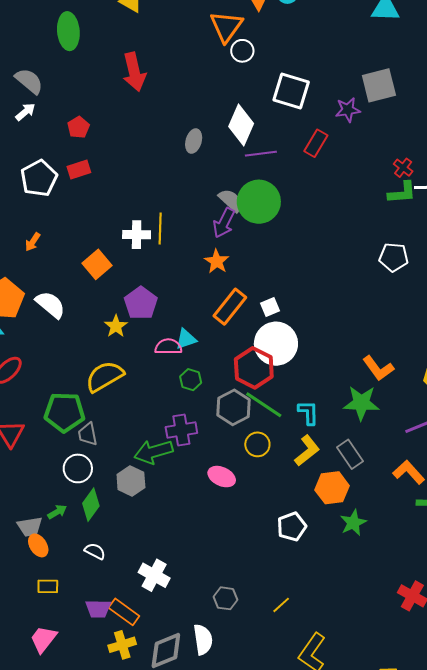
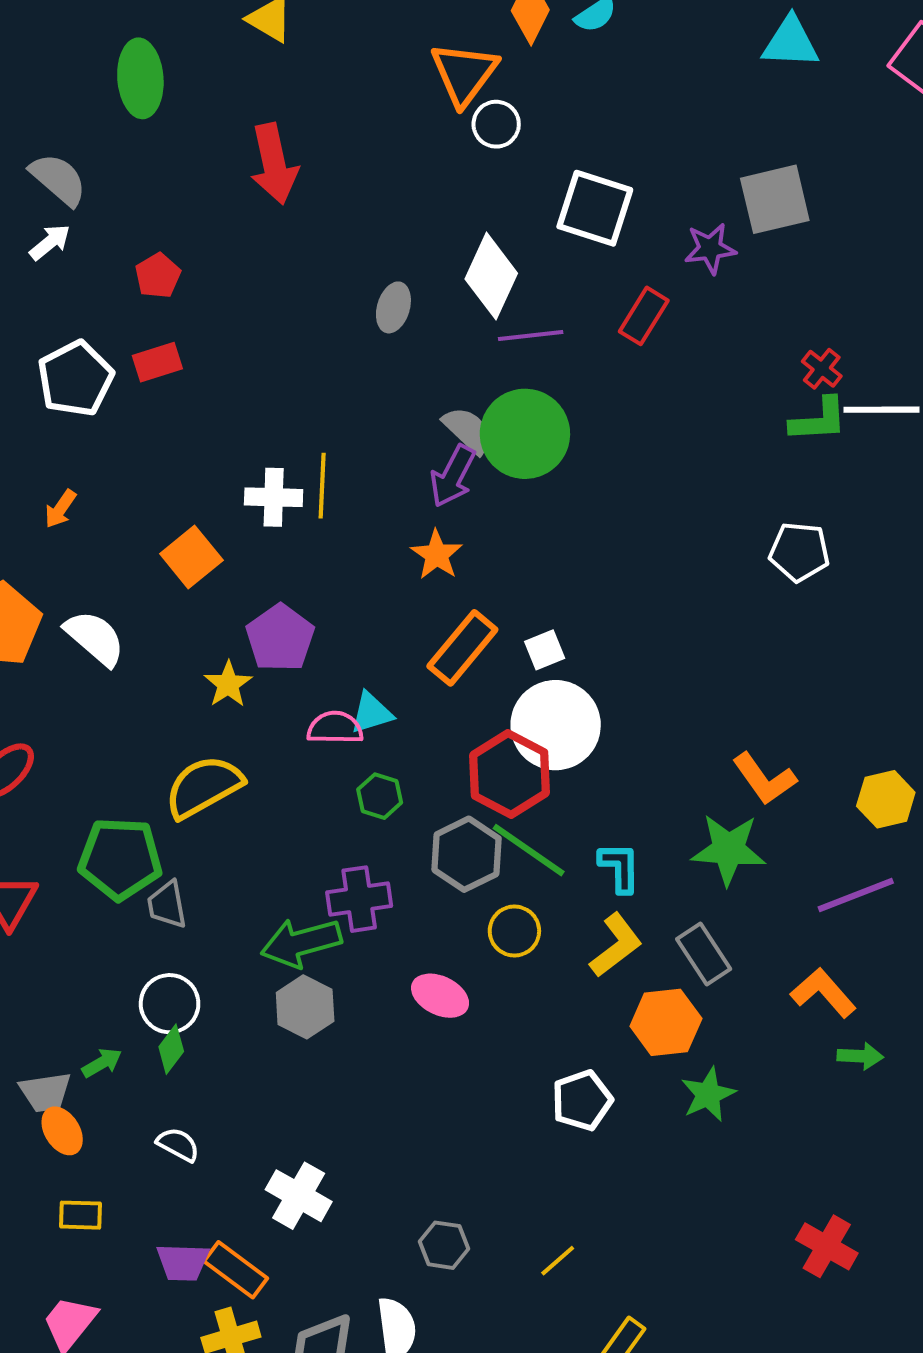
white circle: (78, 468) -> (170, 1004), moved
gray hexagon: (131, 481) -> (305, 1007), moved
green diamond: (91, 505) -> (171, 1049), size x0.7

